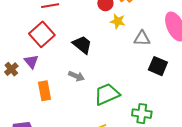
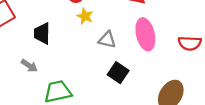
black trapezoid: (82, 45) -> (42, 33), turned -140

